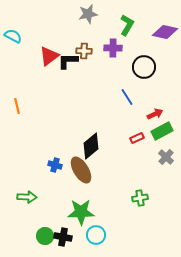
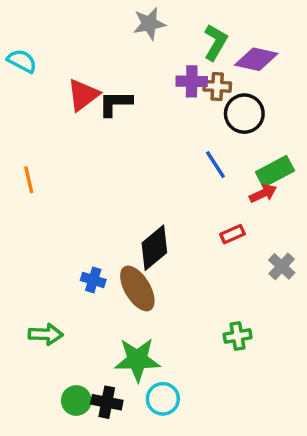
purple diamond: (165, 32) -> (256, 59), moved
brown cross: (84, 51) -> (217, 86), moved
green rectangle: (162, 131) -> (275, 171), moved

